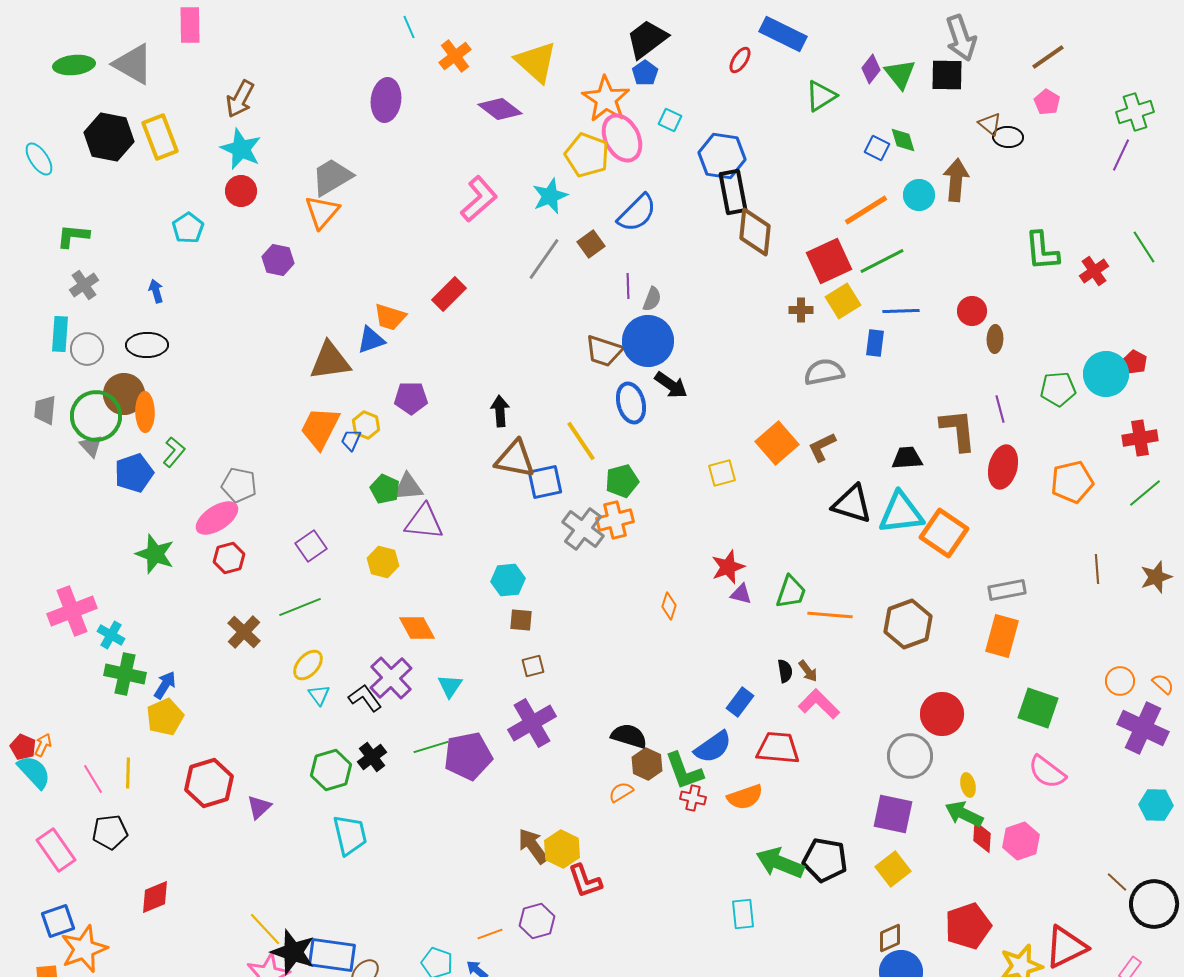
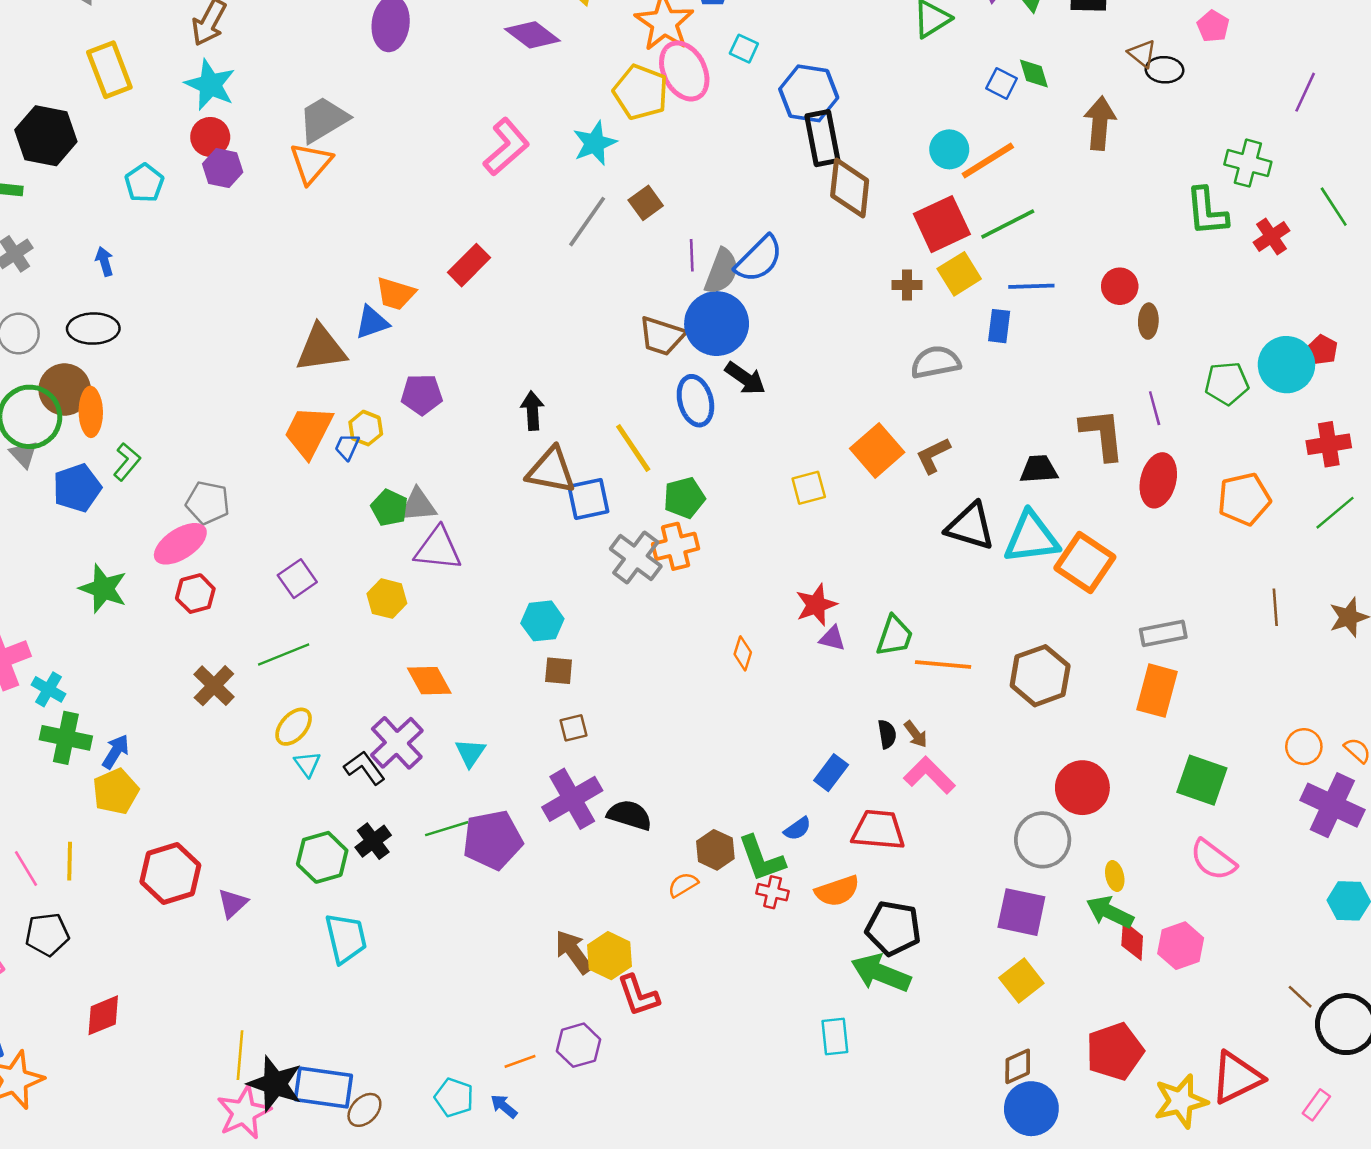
green cross: (1135, 112) -> (1248, 163), moved, turned 33
black hexagon: (109, 137) -> (46, 136), moved
cyan circle: (919, 195) -> (949, 149), moved
blue semicircle: (637, 213) -> (759, 259), moved
purple hexagon: (278, 260) -> (223, 168), moved
gray semicircle: (652, 299) -> (722, 271), size x1.5
black semicircle: (629, 736) -> (629, 815), moved
blue semicircle: (713, 747) -> (797, 829), size x0.6
black pentagon: (825, 860) -> (893, 928), moved
yellow line: (265, 929) -> (240, 1055), turned 48

